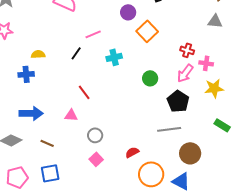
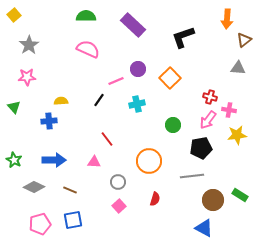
purple circle: (128, 12) -> (138, 69), moved
black pentagon: (178, 101) -> (201, 148), turned 30
green rectangle: (222, 125) -> (240, 195), moved
red semicircle: (132, 152) -> (155, 199), turned 136
orange circle: (151, 174) -> (149, 161), moved

